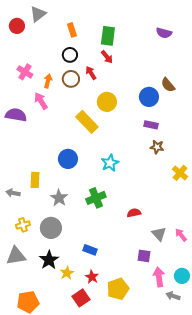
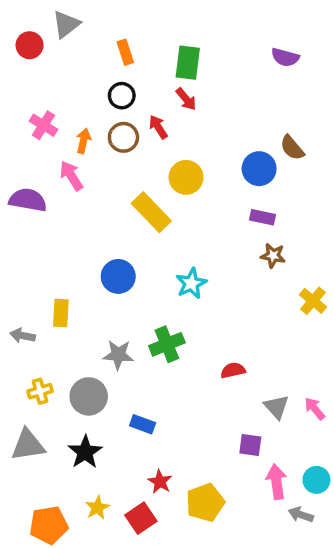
gray star: (59, 198) -> (118, 355), moved, turned -30
blue rectangle: (90, 250) -> (143, 424), moved
yellow star: (67, 273) -> (97, 508), moved

